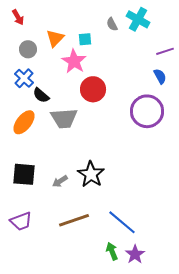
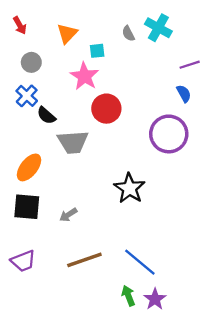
orange triangle: (55, 38) -> (67, 33), moved
orange ellipse: (24, 122) -> (29, 167), moved
black star: (91, 174) -> (129, 188), moved

